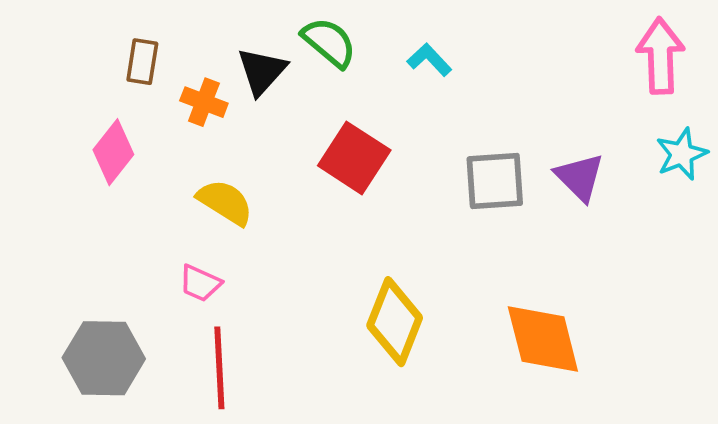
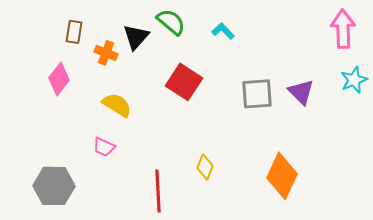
yellow diamond: (395, 322) -> (205, 167), size x0.6
orange diamond: (543, 339) -> (282, 176), turned 39
red line: (219, 368) -> (158, 191), moved

